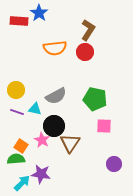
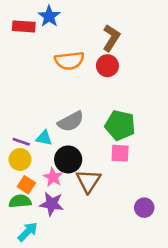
yellow circle: (16, 90) -> (20, 159), moved
pink square: (104, 126) -> (120, 153), moved
purple star: (41, 174) -> (52, 204), moved

